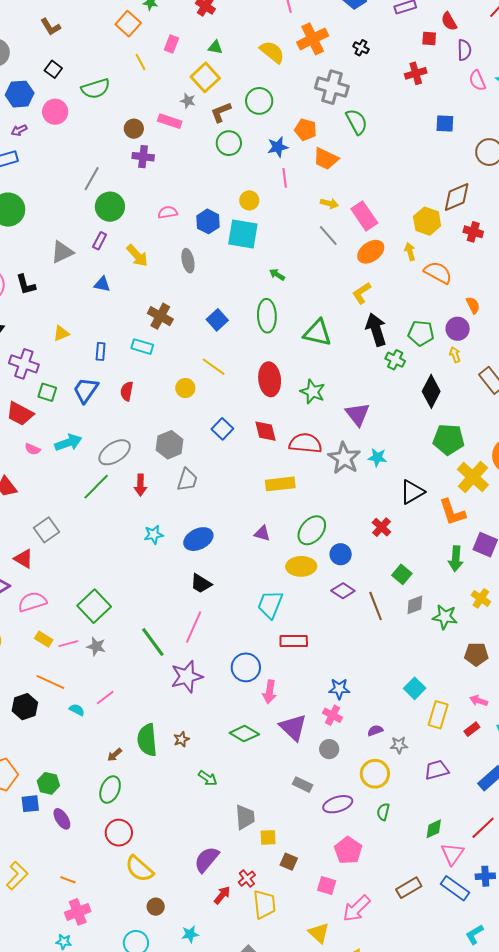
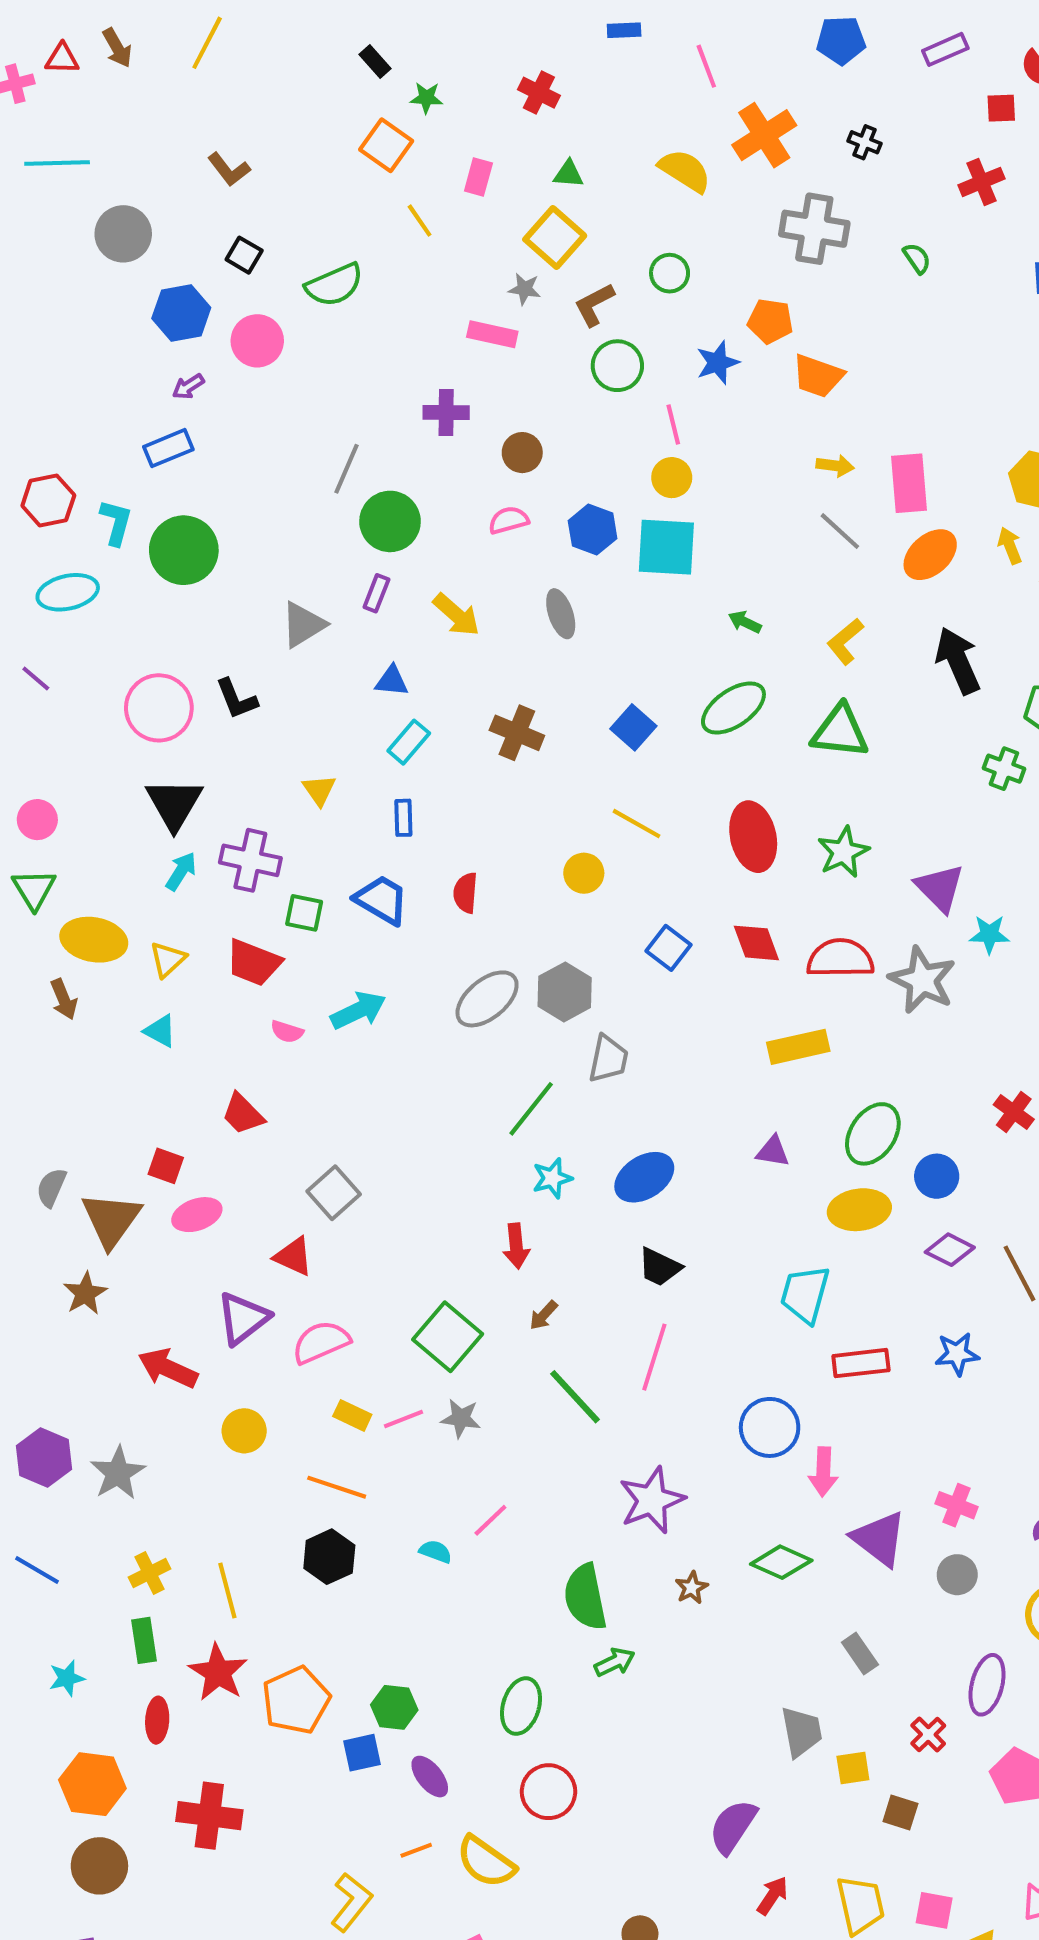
green circle: (259, 101) -> (670, 273), size x0.7
green semicircle: (357, 122) -> (917, 258), moved, size x0.6
brown circle: (134, 129) -> (522, 453), moved
pink line: (285, 178) -> (673, 424), moved
pink rectangle: (364, 216) -> (909, 483), turned 36
yellow L-shape: (362, 293) -> (845, 641), moved
green ellipse: (267, 316) -> (733, 708), turned 64
black arrow: (376, 330) -> (958, 661), moved
yellow triangle: (61, 333) -> (319, 790), turned -36
cyan rectangle: (142, 347) -> (409, 742), moved, turned -60
blue trapezoid: (86, 390) -> (382, 900), turned 92
green star: (313, 392) -> (843, 852), turned 30
gray ellipse: (115, 452) -> (487, 999), moved
cyan star: (377, 457) -> (989, 934), moved
red arrow: (140, 485) -> (516, 1246), moved
green line: (96, 487) -> (531, 1109), moved
purple star: (187, 677) -> (652, 1500), moved
orange line: (50, 682) -> (337, 1487), moved
blue star: (339, 689) -> (957, 1354), moved
brown star: (181, 739) -> (692, 1588), moved
brown arrow: (115, 755) -> (544, 1315), moved
green arrow: (208, 778) -> (615, 1662), moved, turned -54
gray rectangle: (303, 785) -> (860, 1653), moved, turned 36
purple ellipse: (338, 804) -> (987, 1685), turned -52
yellow semicircle: (139, 869) -> (486, 1862), moved
red cross: (247, 879) -> (928, 1735), moved
orange line: (68, 880) -> (416, 1850), moved, turned -35
pink square: (327, 885) -> (934, 1910), moved

